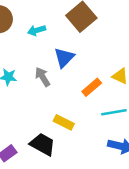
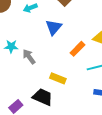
gray arrow: (43, 77) -> (29, 57), moved

